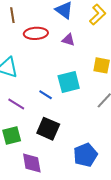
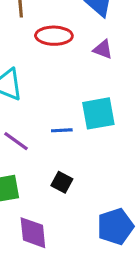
blue line: (46, 95) -> (62, 130), turned -40
black square: (48, 129) -> (62, 182), size x0.6

